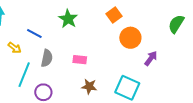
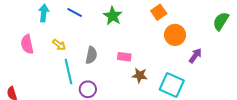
blue line: (34, 33) -> (75, 12), moved
cyan line: (24, 75) -> (69, 72), turned -35
brown star: (89, 86) -> (140, 75), moved

